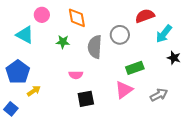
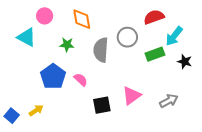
green rectangle: (135, 68) -> (155, 54), moved
blue pentagon: (18, 72) -> (53, 76), moved
pink semicircle: (76, 75) -> (81, 80), turned -136
yellow arrow: (34, 91) -> (36, 110), moved
black square: (86, 99) -> (102, 105), moved

